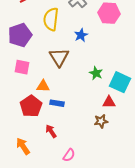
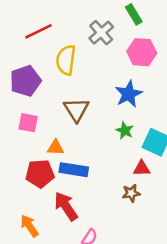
blue star: (81, 35) -> (129, 94), moved, size x1.5
blue rectangle: (57, 103) -> (74, 170), size x1.5
red pentagon: (31, 106) -> (40, 174), turned 30
red arrow: (51, 131) -> (66, 206), size x1.6

